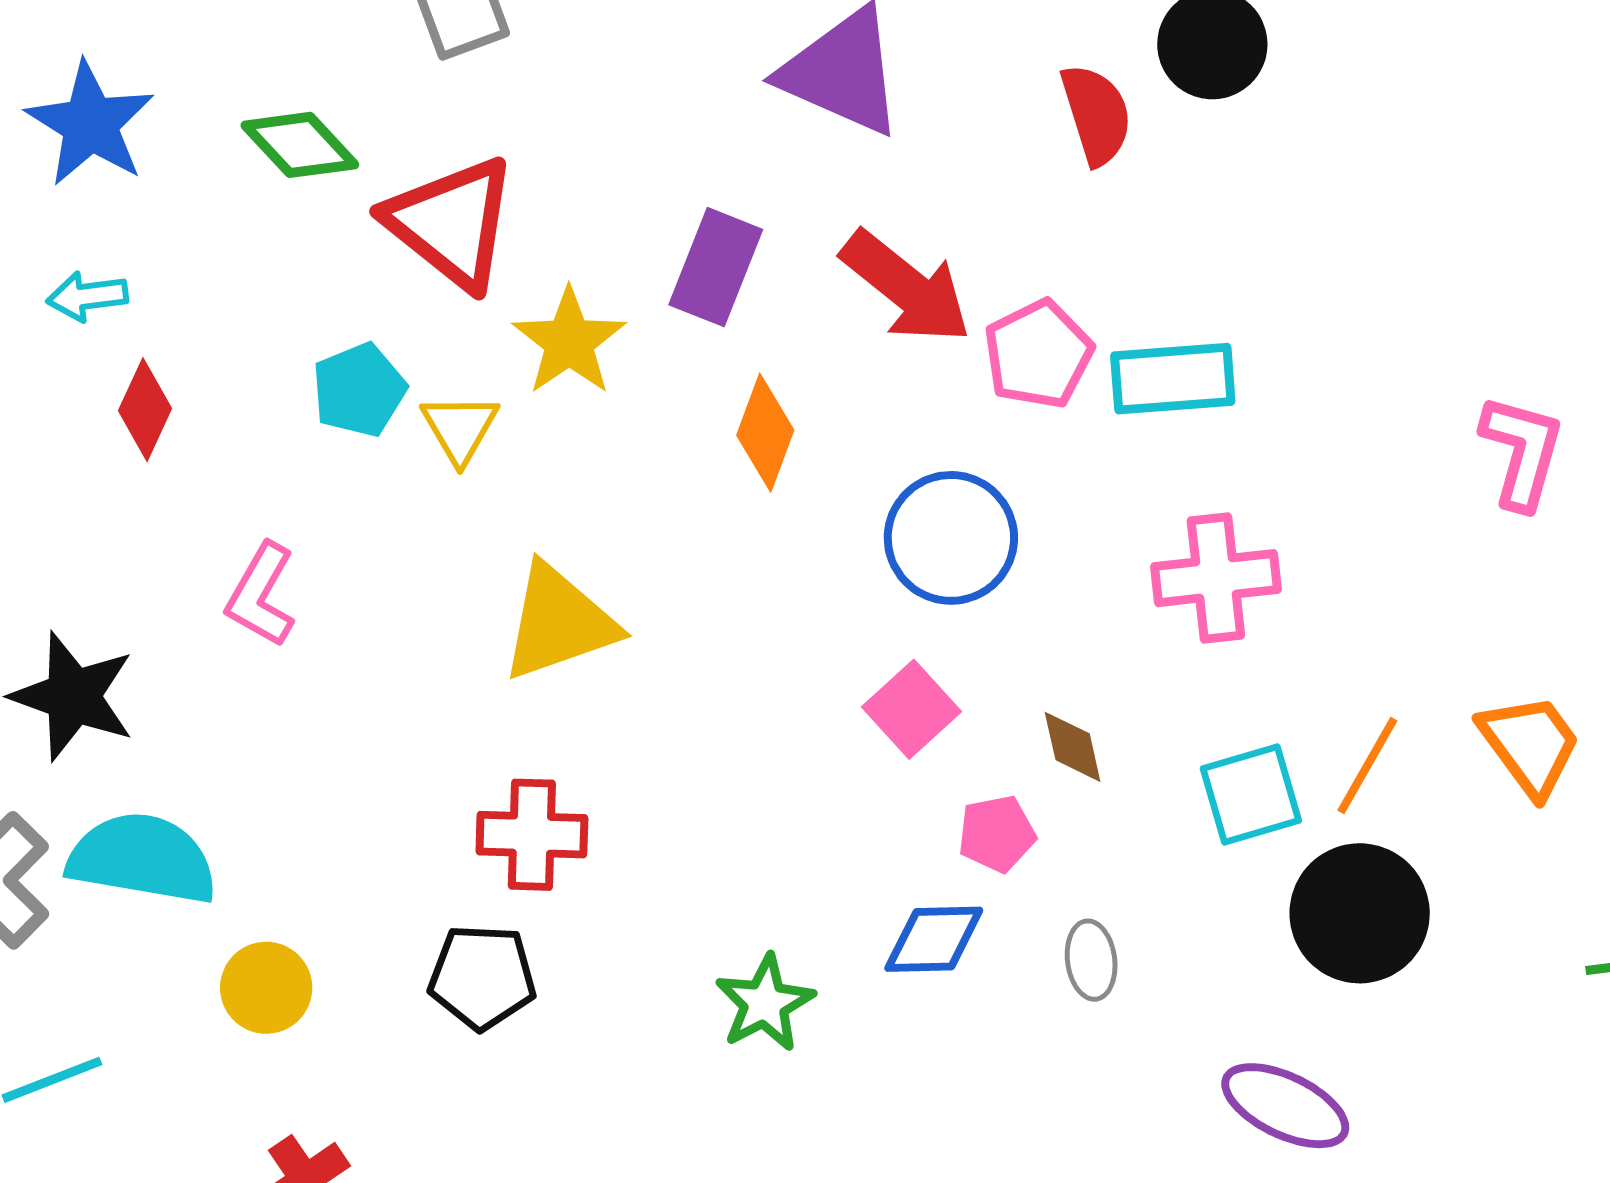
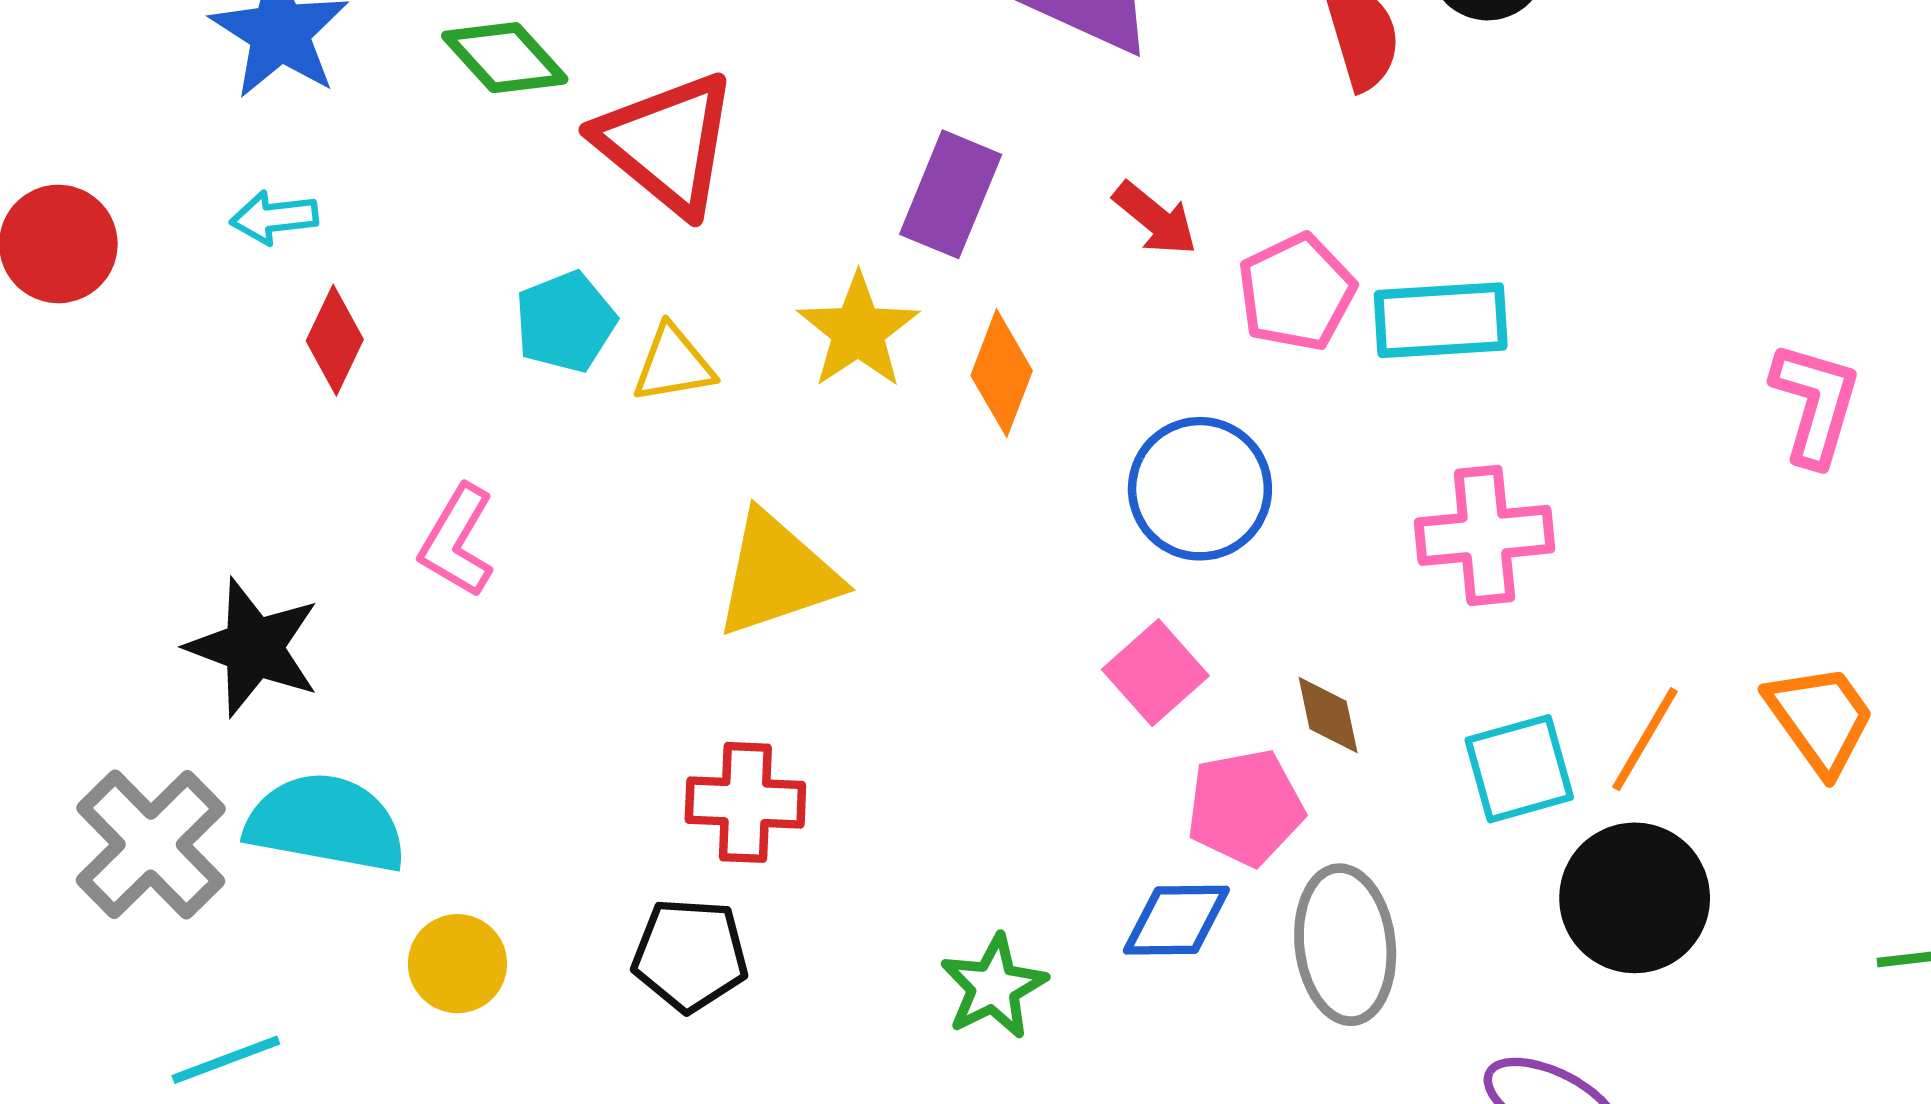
red arrow: (906, 287) -> (1155, 219), size x0.6
yellow star: (569, 342) -> (858, 331), moved
yellow triangle: (460, 428) -> (673, 364), turned 50
pink pentagon: (997, 834) -> (1245, 807), size x1.4
gray ellipse: (1091, 960) -> (1345, 945), size x1.8

